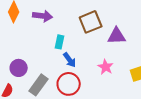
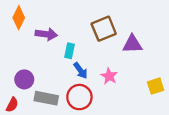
purple arrow: (43, 16) -> (46, 34), moved
pink star: (106, 67) -> (109, 76), moved
gray rectangle: (39, 85) -> (46, 98), turned 65

